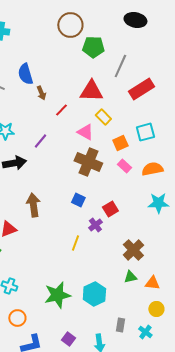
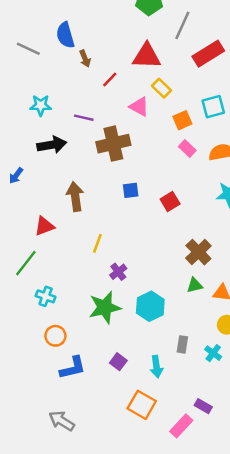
purple line: (40, 141) -> (84, 118), turned 63
brown cross: (88, 162) -> (113, 144), moved, turned -36
blue square: (78, 200) -> (131, 190), turned -32
purple cross: (95, 225) -> (118, 272), moved
yellow line: (75, 243) -> (97, 243), moved

